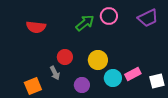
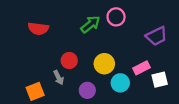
purple trapezoid: (148, 18) -> (156, 36), moved
pink rectangle: (133, 74) -> (142, 68), moved
white square: (157, 81) -> (160, 80), moved

